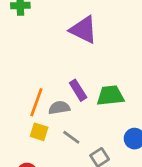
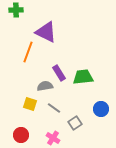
purple triangle: (83, 30) -> (46, 32), moved
orange line: (36, 102) -> (28, 52), moved

